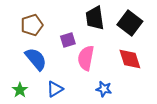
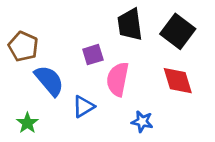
brown pentagon: (32, 25) -> (23, 46), moved, turned -30
blue triangle: (55, 89) -> (83, 107), moved

